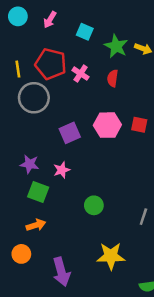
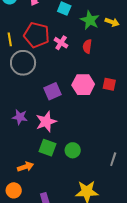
pink star: (62, 170) -> (46, 122), size x1.5
green square: (38, 192) -> (47, 148), moved

